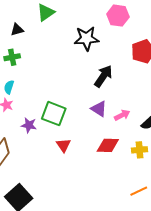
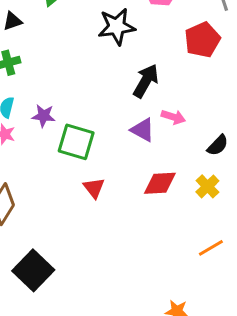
pink arrow: (122, 115) -> (173, 117), moved, turned 49
purple star: (29, 125) -> (43, 116), moved
yellow cross: (139, 150) -> (207, 186), turned -35

